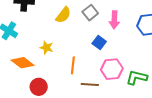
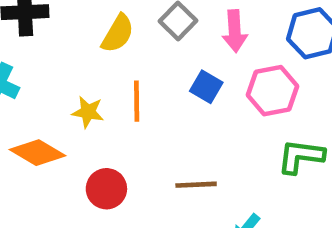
orange line: (73, 65) -> (137, 101), moved
pink hexagon: (112, 69) -> (273, 91), moved
red circle: (39, 87) -> (106, 189), moved

